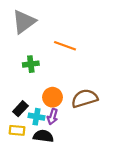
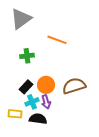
black rectangle: (20, 109) -> (26, 87), moved
cyan cross: (36, 117) -> (32, 102), turned -32
purple arrow: (52, 117) -> (46, 102), turned -32

